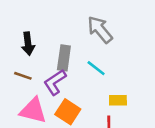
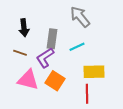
cyan line: (96, 68) -> (77, 47), turned -63
yellow rectangle: (118, 100) -> (94, 72), size x1.5

